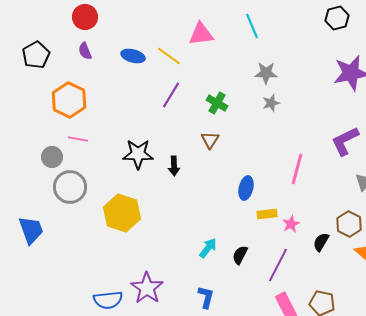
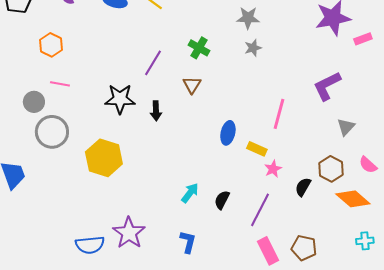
purple line: (171, 95) -> (153, 63), moved
orange hexagon: (69, 100) -> (51, 45), size x0.7
yellow rectangle: (267, 214) -> (257, 149), moved, turned 30

